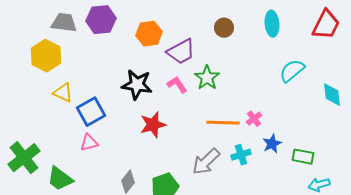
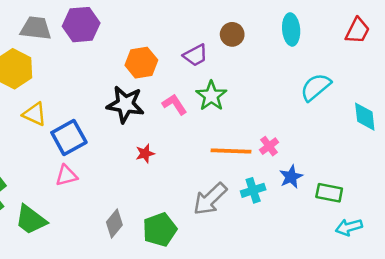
red trapezoid: (326, 25) -> (357, 31), size x0.7
orange hexagon: (149, 34) -> (141, 63), moved
purple trapezoid: (181, 52) -> (195, 55), moved, size x0.7
red star: (153, 125) -> (145, 153), size x0.6

